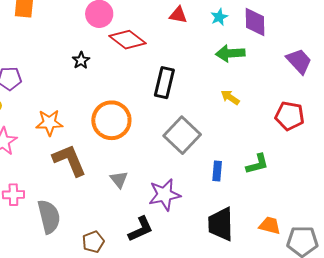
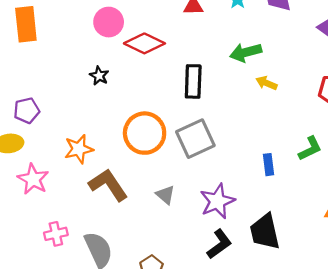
green arrow: (230, 53) -> (246, 52), moved
gray square: (182, 135) -> (195, 139), moved, turned 33
black trapezoid: (221, 224) -> (265, 232), moved
black L-shape: (141, 229) -> (219, 244), moved

